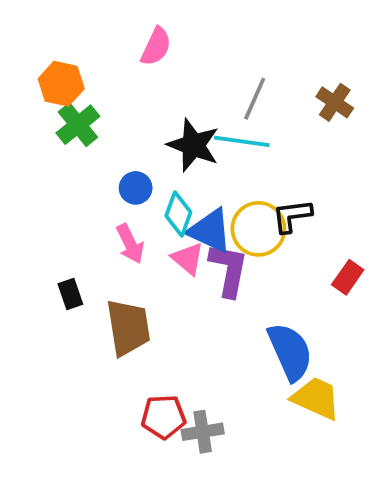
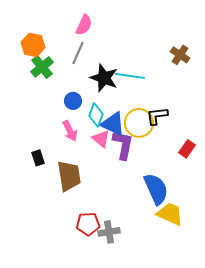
gray line: (255, 99) -> (78, 53), moved

